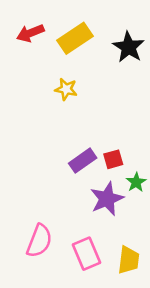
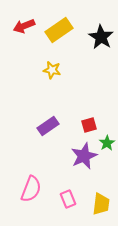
purple rectangle: (83, 161) -> (48, 126), moved
pink rectangle: (86, 254) -> (68, 199), size x0.7

